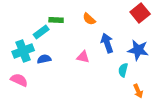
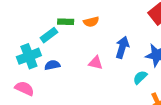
orange semicircle: (89, 19) -> (91, 22), moved, turned -56
blue arrow: (107, 43) -> (122, 47), turned 36
cyan semicircle: (123, 70) -> (140, 77), turned 32

